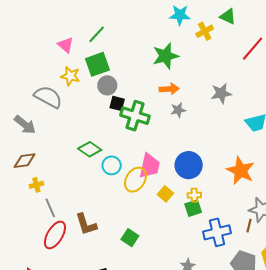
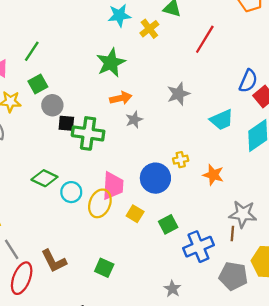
green square: (97, 64) -> (38, 84), size x0.7
orange star: (241, 171) -> (213, 175), size x0.7
yellow cross: (194, 195) -> (181, 160), moved

